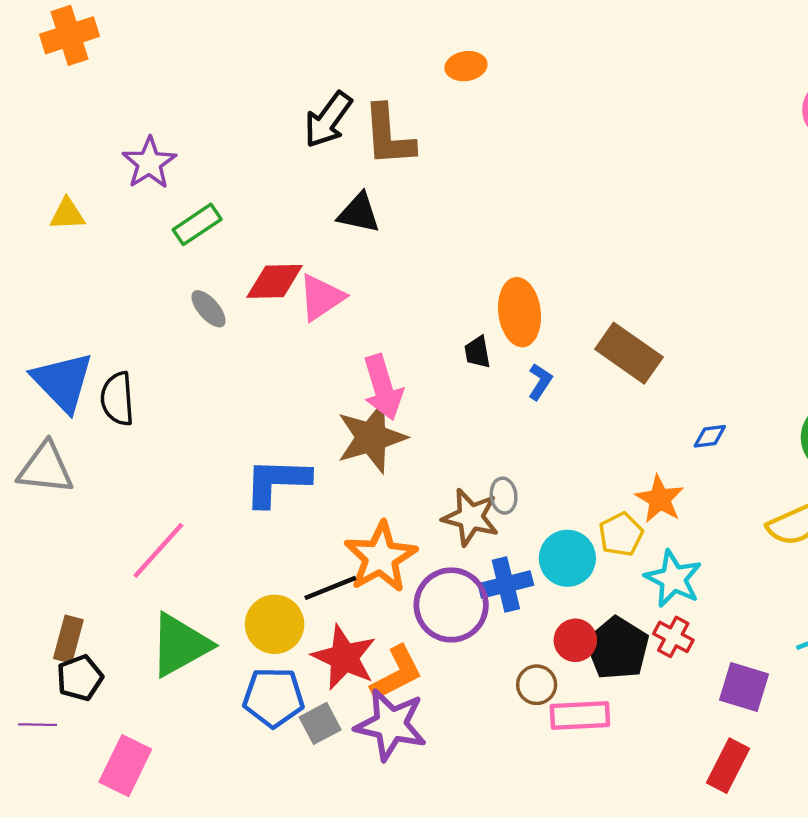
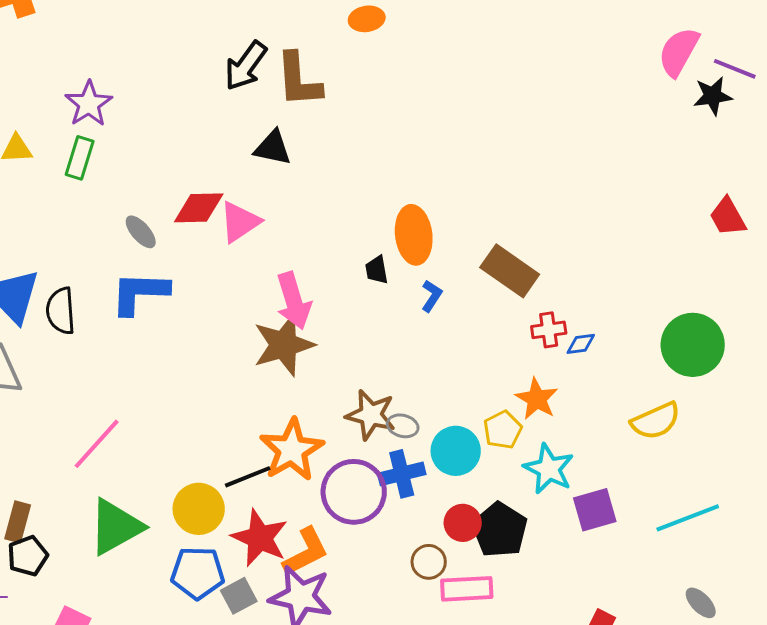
green rectangle: (197, 224) -> (80, 158), moved, turned -39
blue L-shape: (277, 482) -> (140, 293), moved
gray ellipse: (504, 496) -> (403, 426), moved, turned -68
red cross: (673, 637) -> (549, 330), moved, turned -36
purple square: (744, 687) -> (595, 510), moved, turned -33

